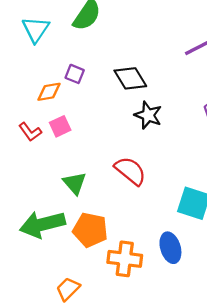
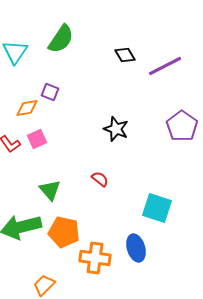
black diamond: (130, 78) -> (125, 55), moved, size x0.7
red semicircle: (130, 171) -> (100, 179), size x0.6

